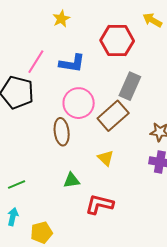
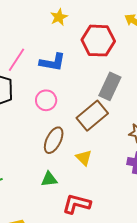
yellow star: (61, 19) -> (59, 17), moved
pink circle: (79, 103) -> (46, 100), moved, size x0.7
brown ellipse: (62, 132) -> (54, 140), moved, turned 32

